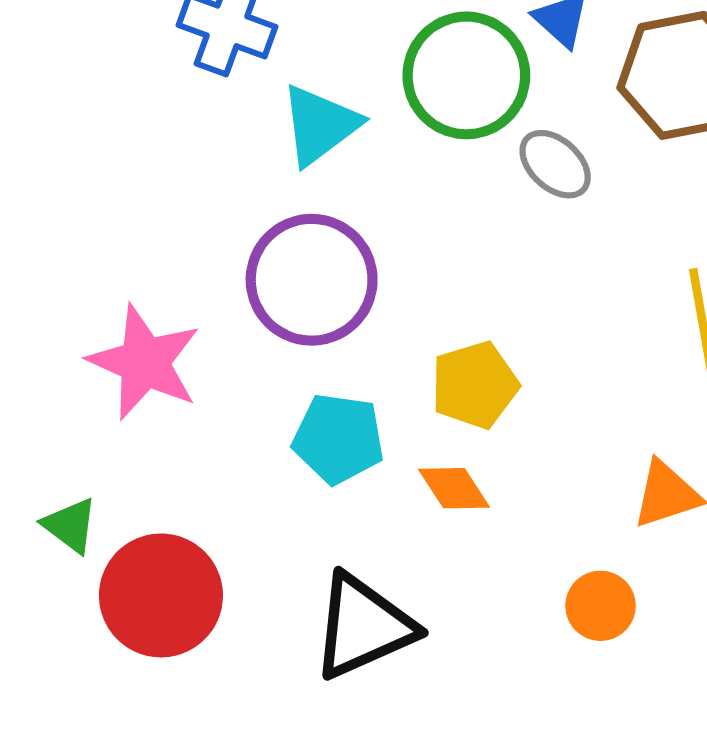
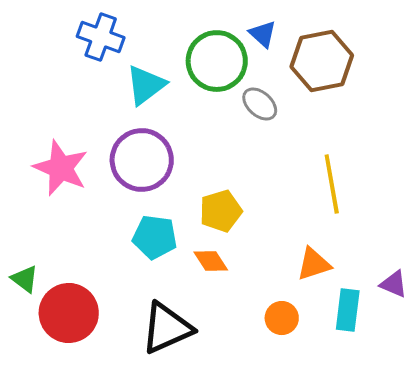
pink star: (144, 362) -> (61, 168), moved

